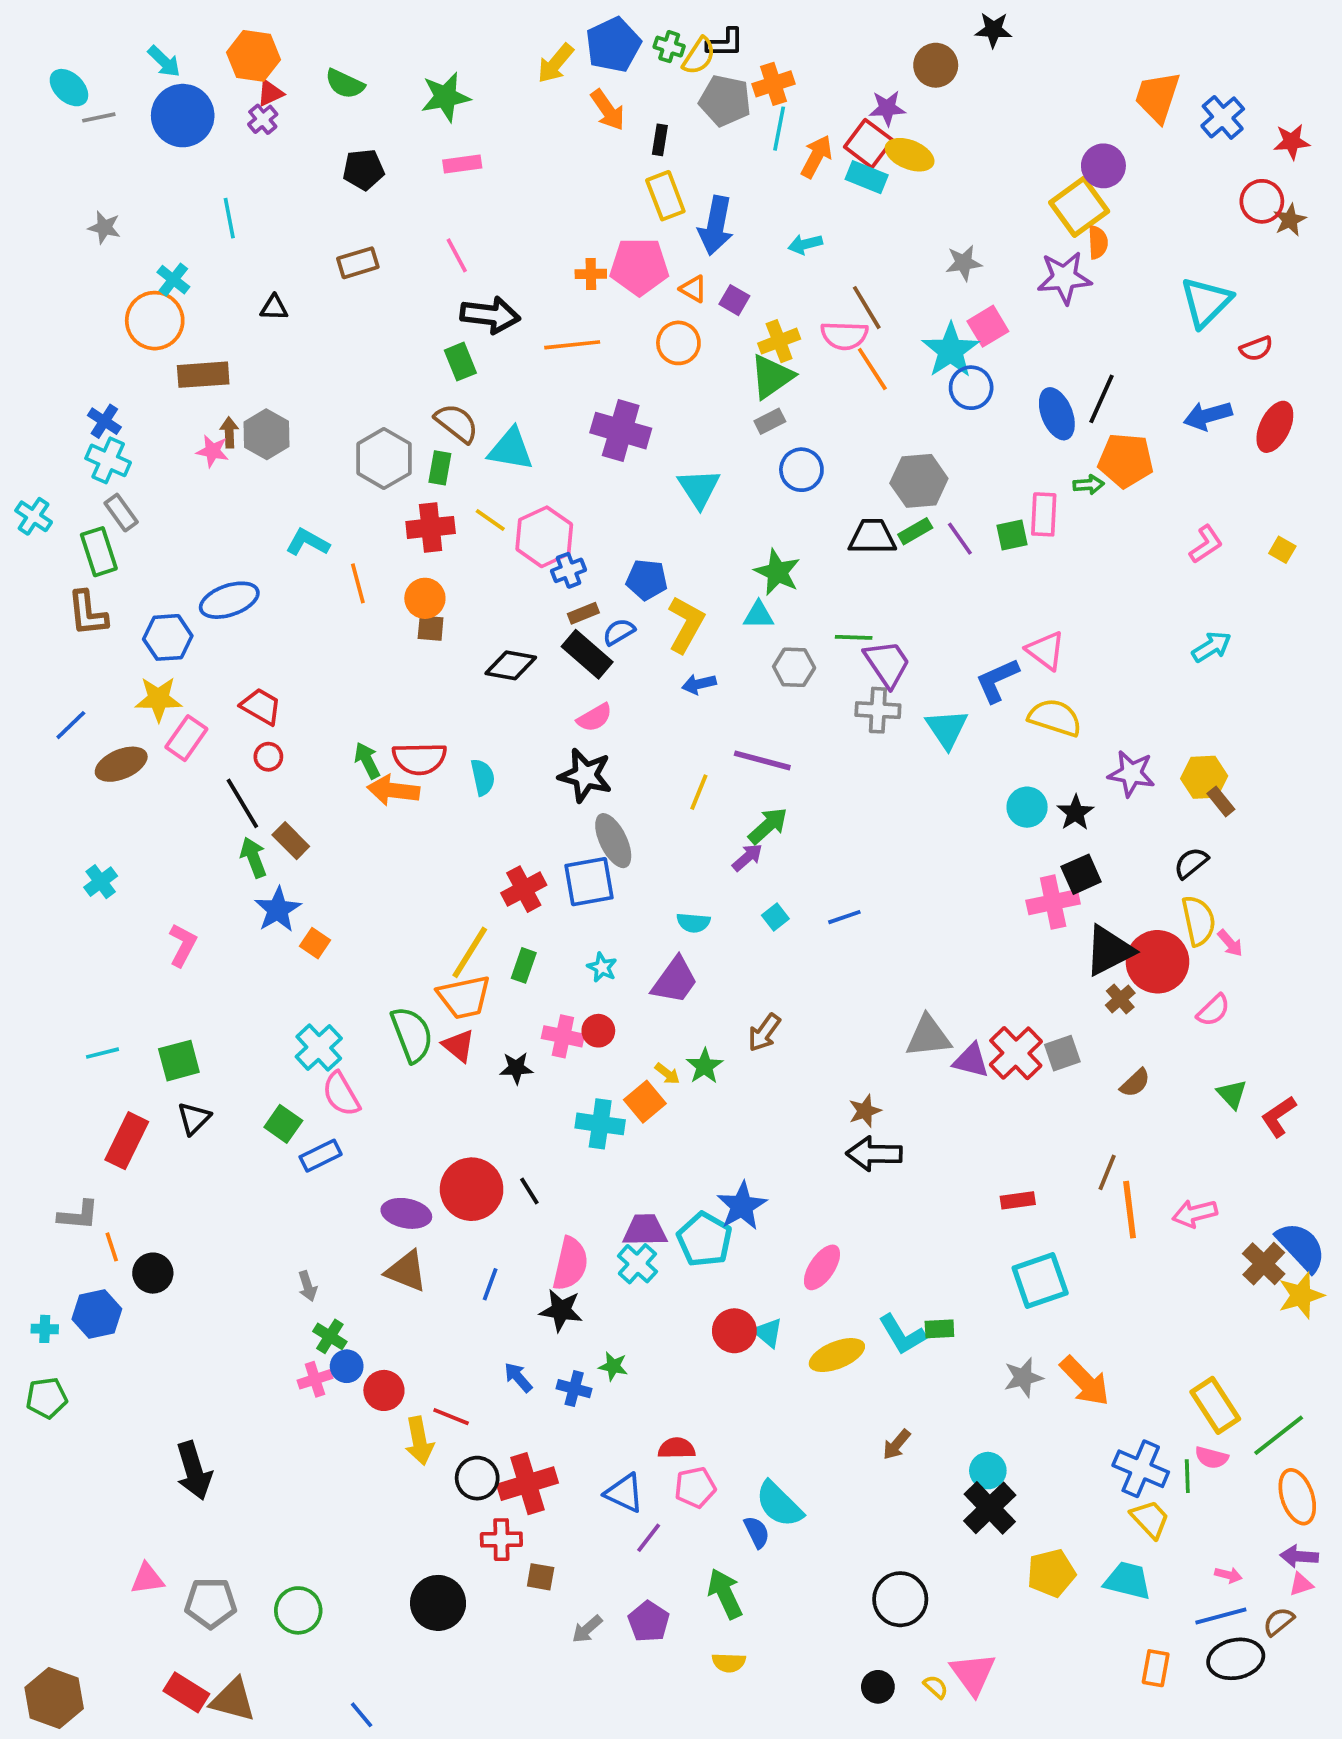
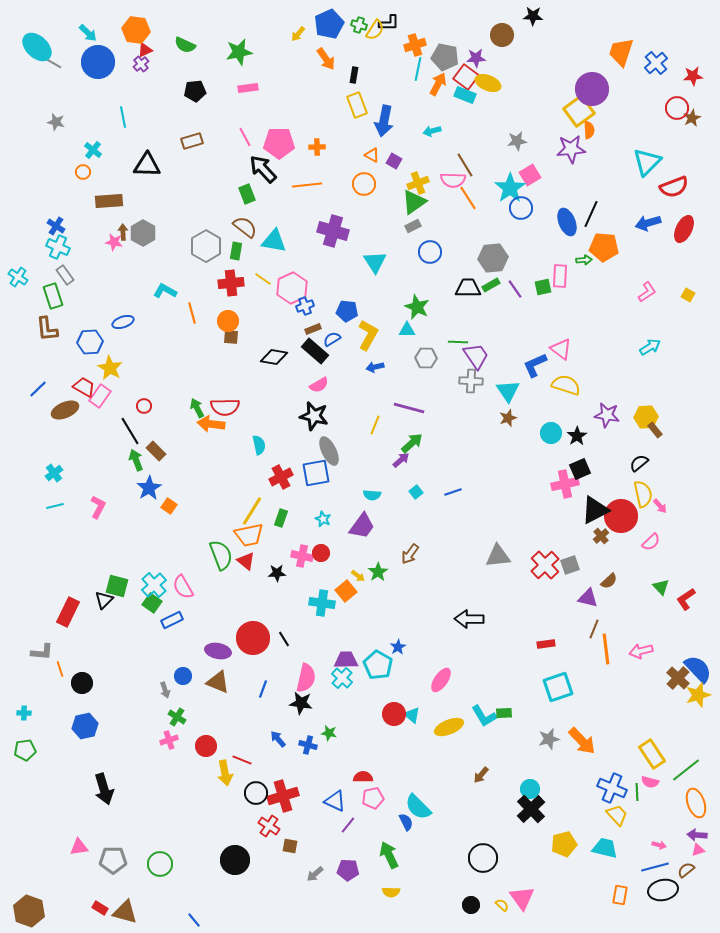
yellow arrow: (555, 63) -> (298, 34), size x0.7
cyan ellipse: (69, 88) -> (37, 47), size x1.4
gray pentagon: (725, 101) -> (445, 57), moved
gray line: (99, 117) -> (53, 63), turned 42
purple circle: (1103, 166) -> (592, 89), size x1.4
pink pentagon: (639, 267) -> (279, 143), moved
black triangle: (274, 308) -> (147, 165), size x1.8
black arrow: (490, 315) -> (263, 169), turned -140
orange circle: (155, 321) -> (83, 172), size x0.5
red semicircle: (1256, 349) -> (674, 187), size x1.6
blue ellipse: (229, 600) -> (123, 322), size x0.7
yellow star: (158, 699) -> (110, 368), moved, turned 30
red trapezoid: (261, 706) -> (84, 387), moved
cyan semicircle: (483, 777) -> (259, 445), moved
cyan cross: (319, 1048) -> (154, 585), moved
cyan line: (103, 1053) -> (55, 506), moved
green square: (179, 1061) -> (117, 586), moved, turned 30
purple triangle: (971, 1061) -> (588, 598), moved
brown star: (865, 1111) -> (508, 418), moved
blue star: (742, 1206) -> (398, 647), size x0.6
blue hexagon: (97, 1314) -> (85, 726), moved
blue circle: (347, 1366) -> (183, 676), moved
red cross: (501, 1540) -> (269, 826), turned 35
purple pentagon: (649, 1622) -> (348, 870), turned -30
red rectangle: (186, 1692) -> (100, 908), size x0.7

